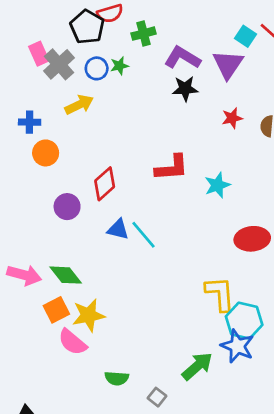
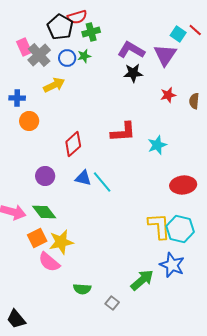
green cross: (144, 34) -> (91, 32), moved
purple circle: (67, 207) -> (45, 176), moved
cyan hexagon: (244, 321) -> (180, 229), moved

